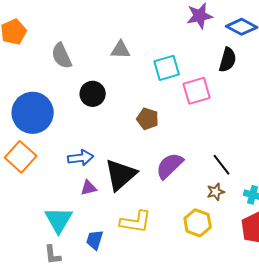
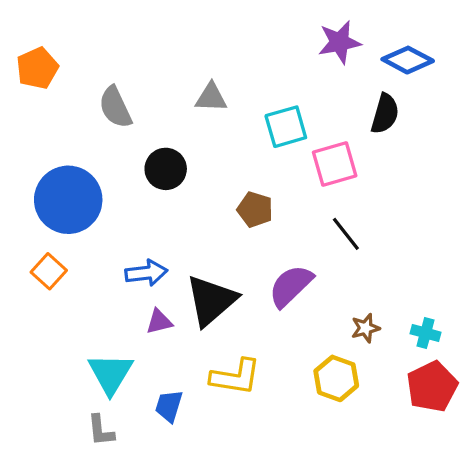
orange square: (21, 157) -> (49, 271), size x0.7
black line: (222, 165) -> (346, 234), moved

